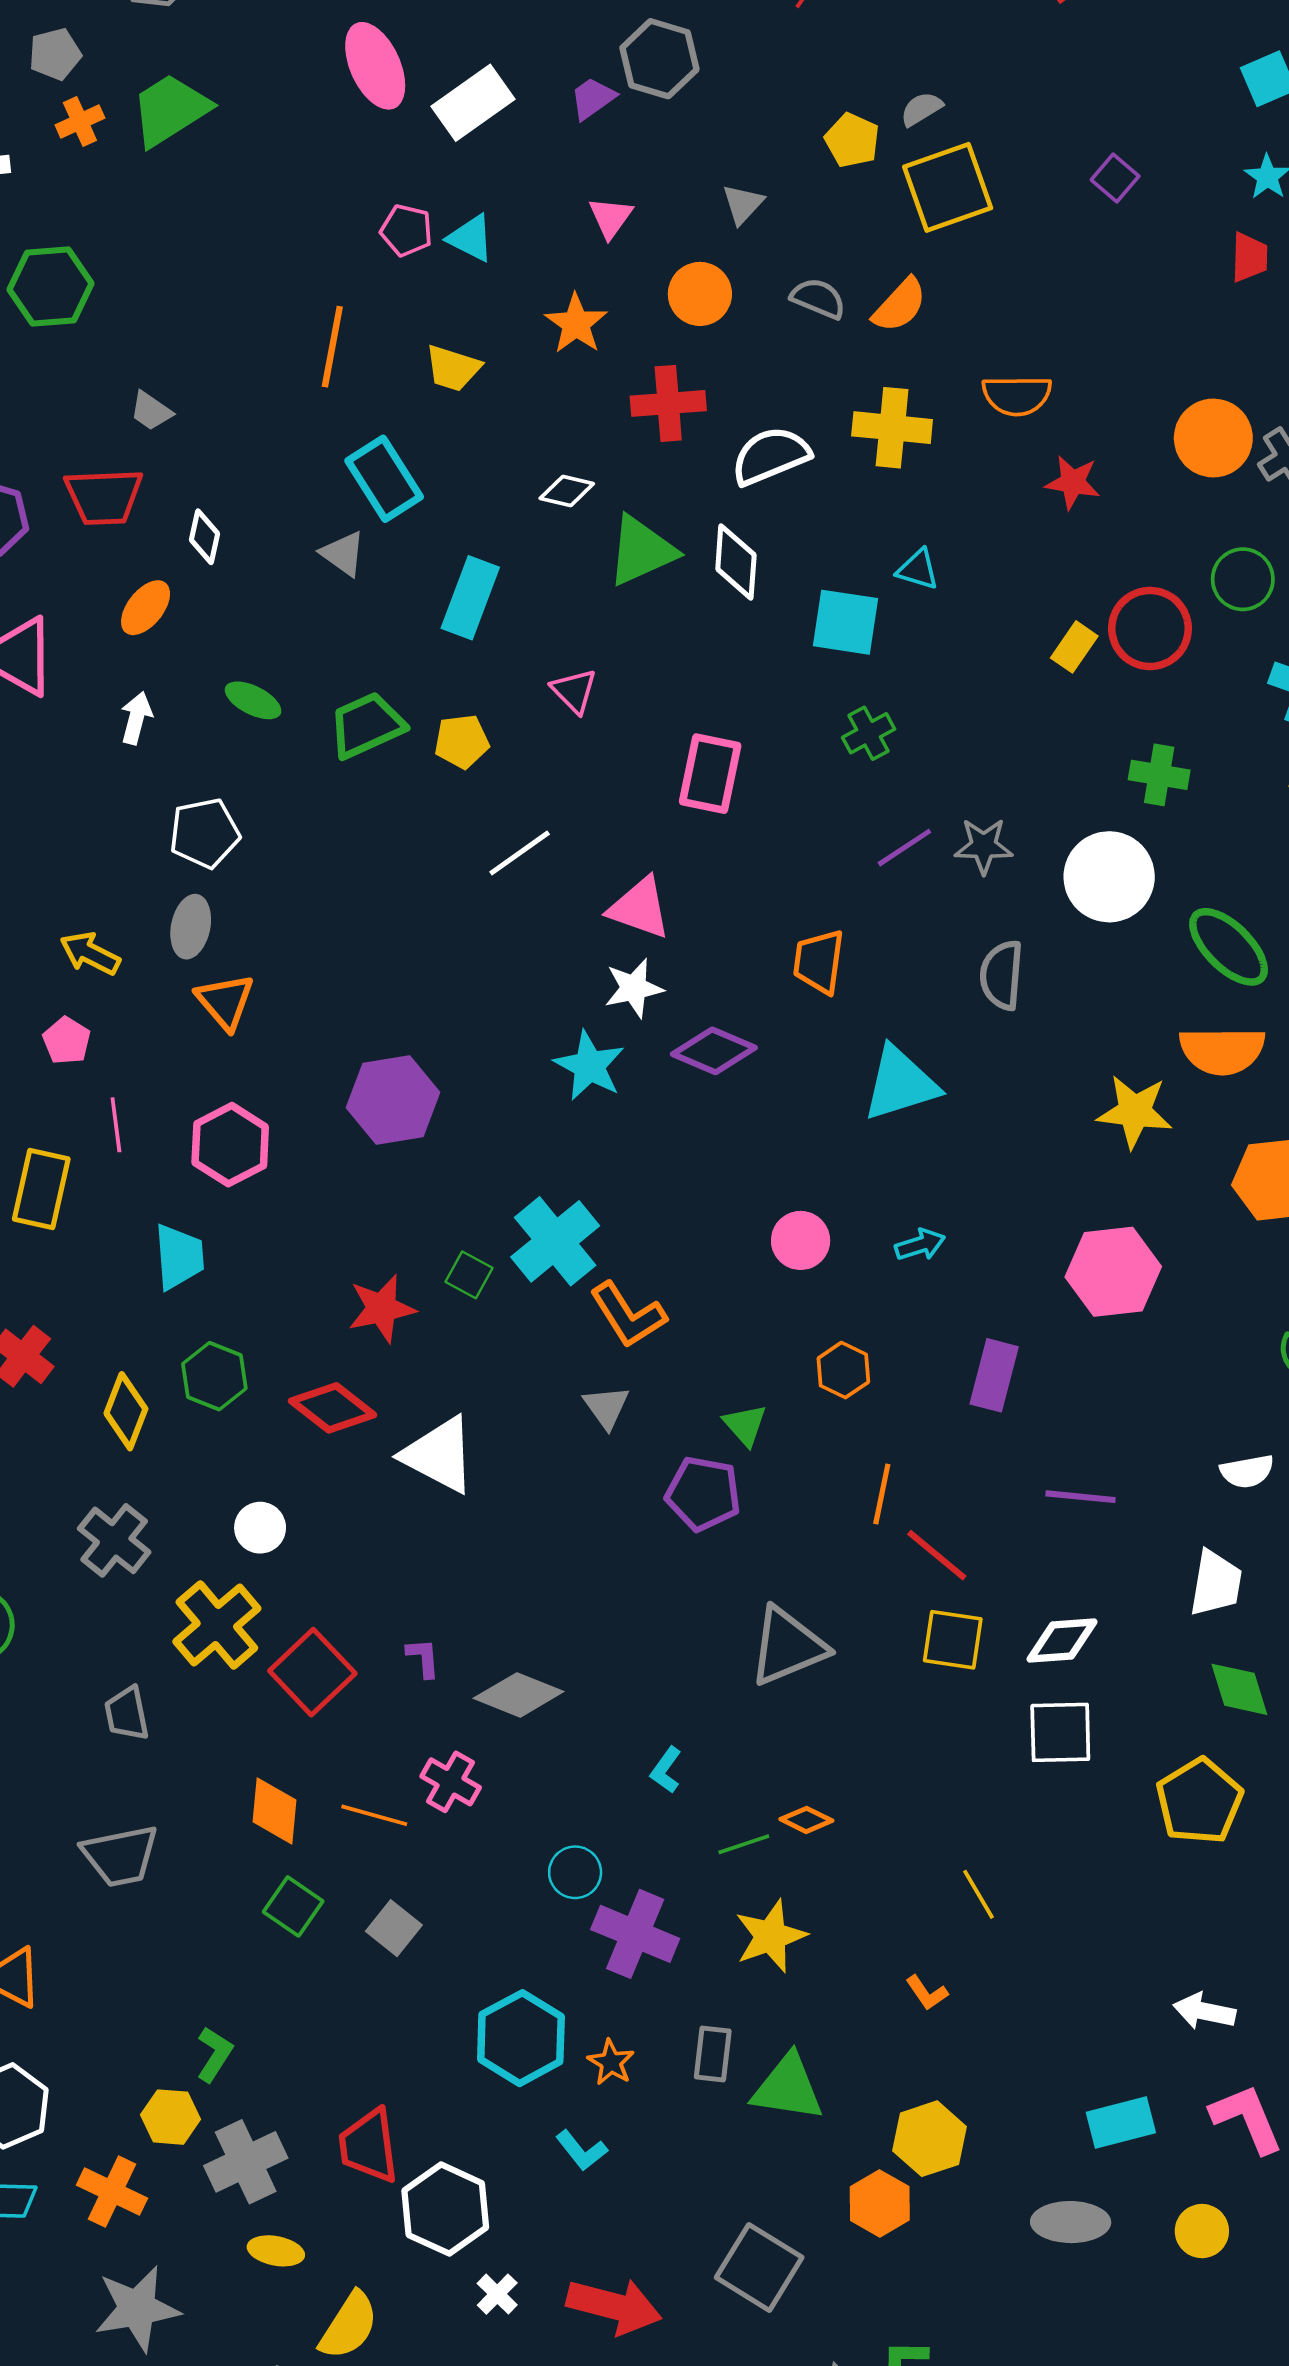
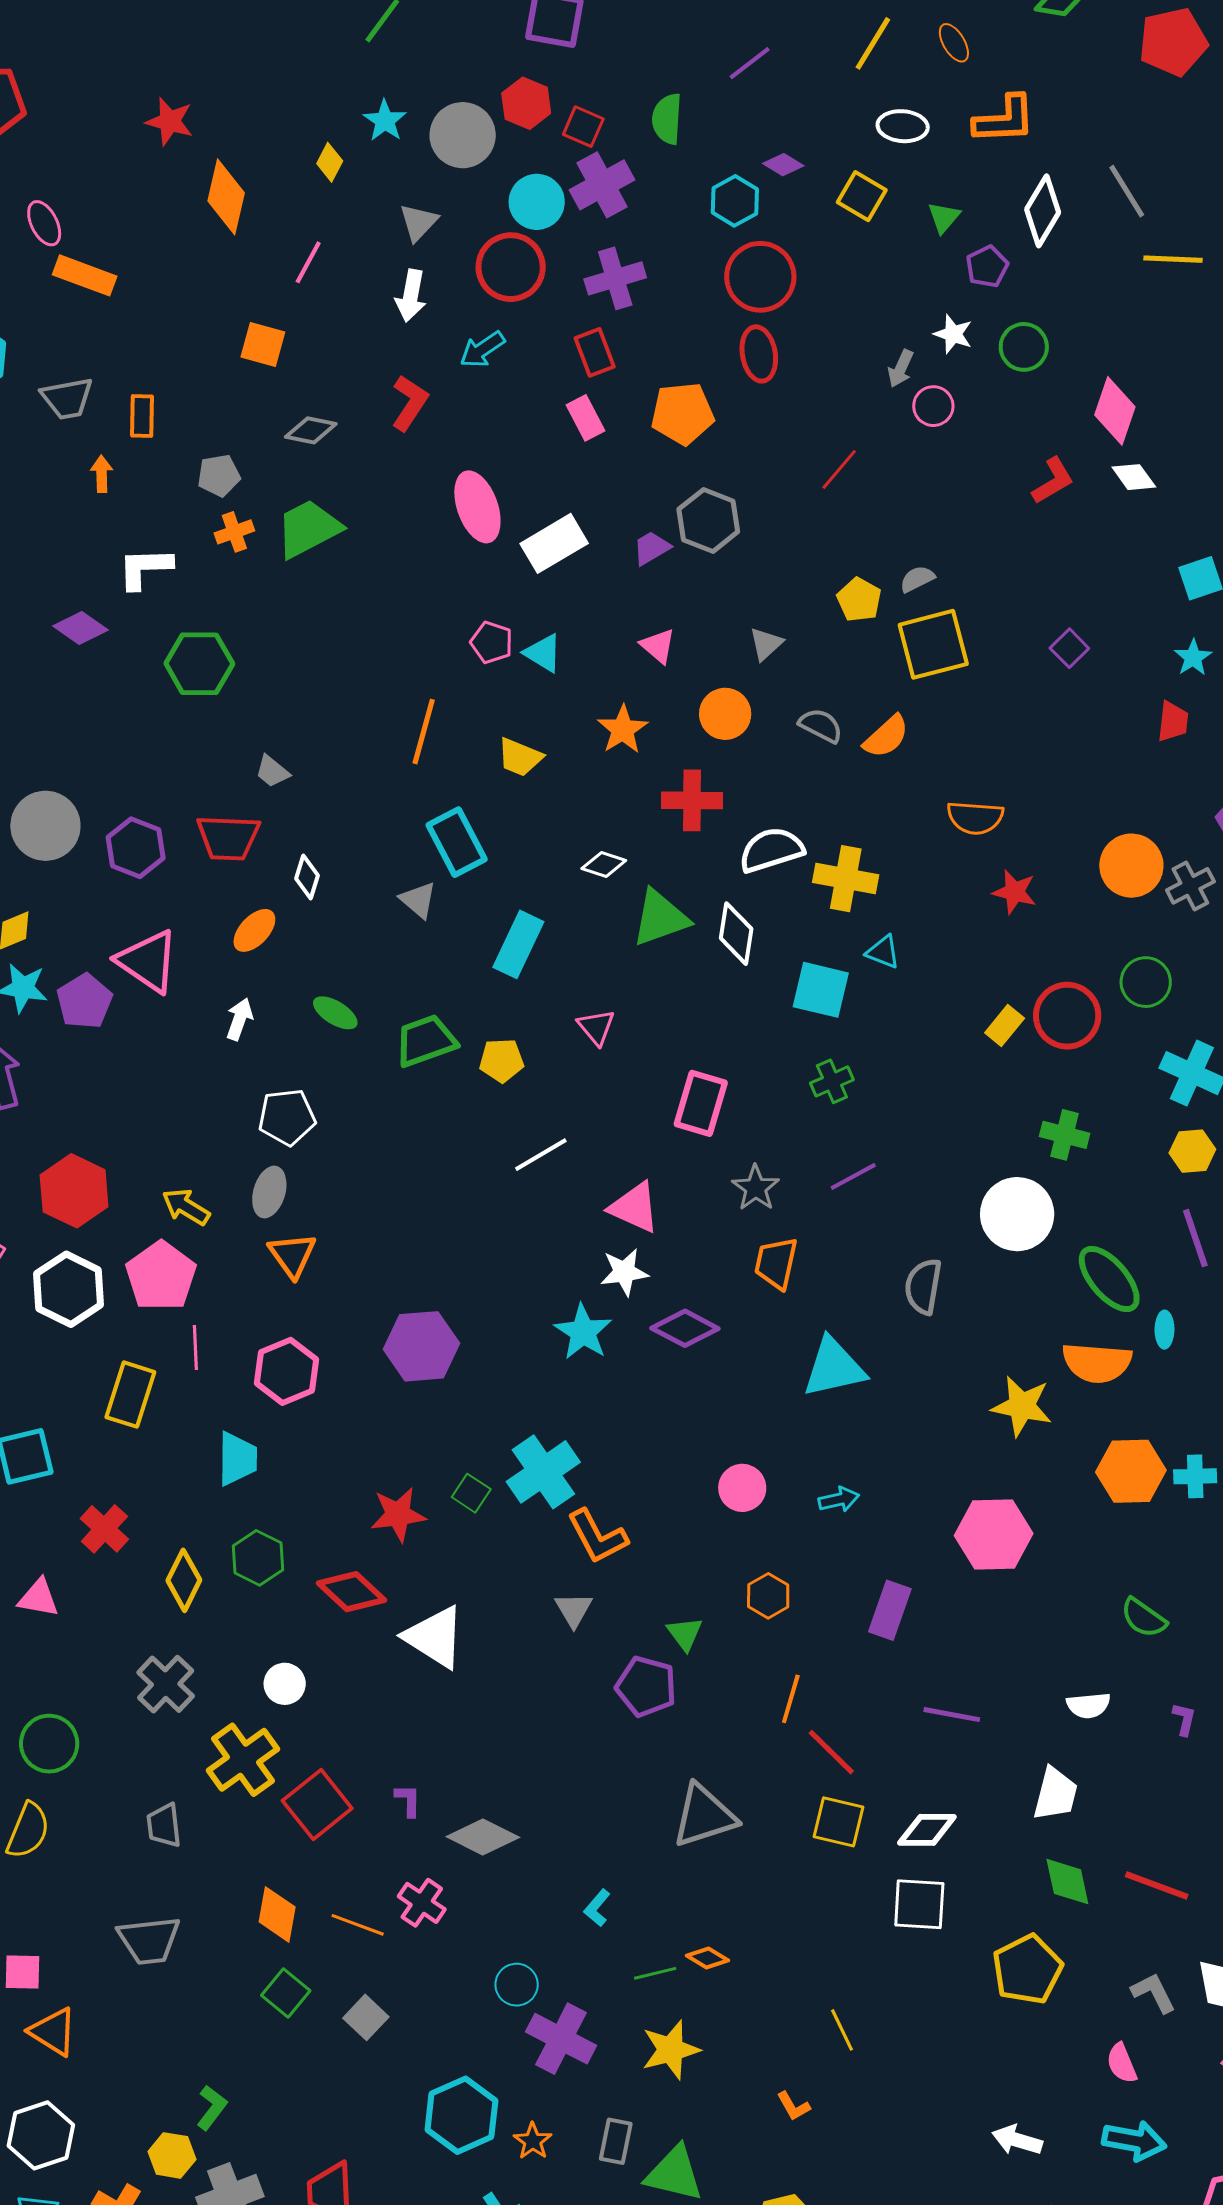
pink triangle: (611, 217) -> (658, 646), turned -30
yellow cross: (892, 428) -> (846, 879), moved
gray star: (984, 846) -> (756, 1188), moved, turned 30
pink pentagon: (67, 1041) -> (161, 1276), size x1.8

